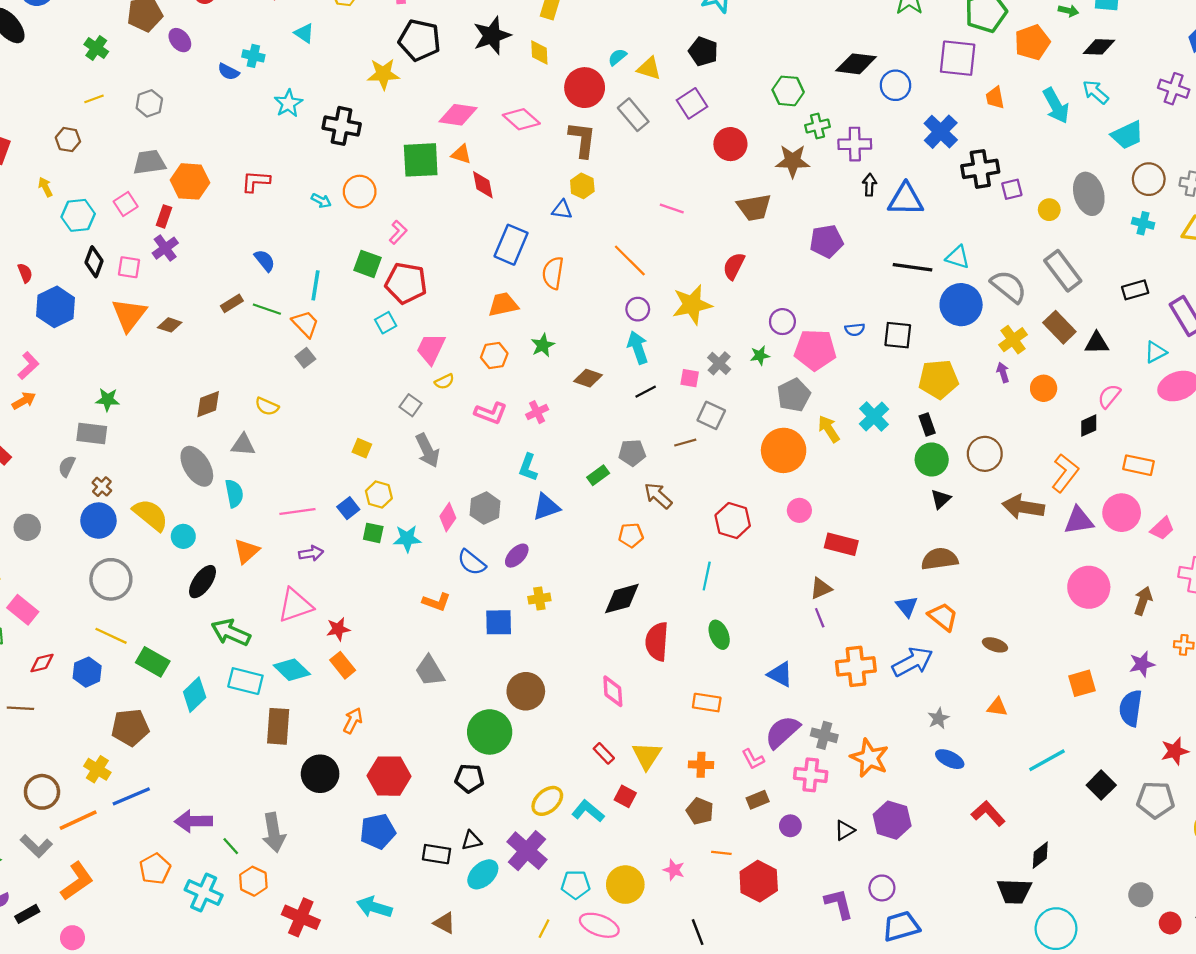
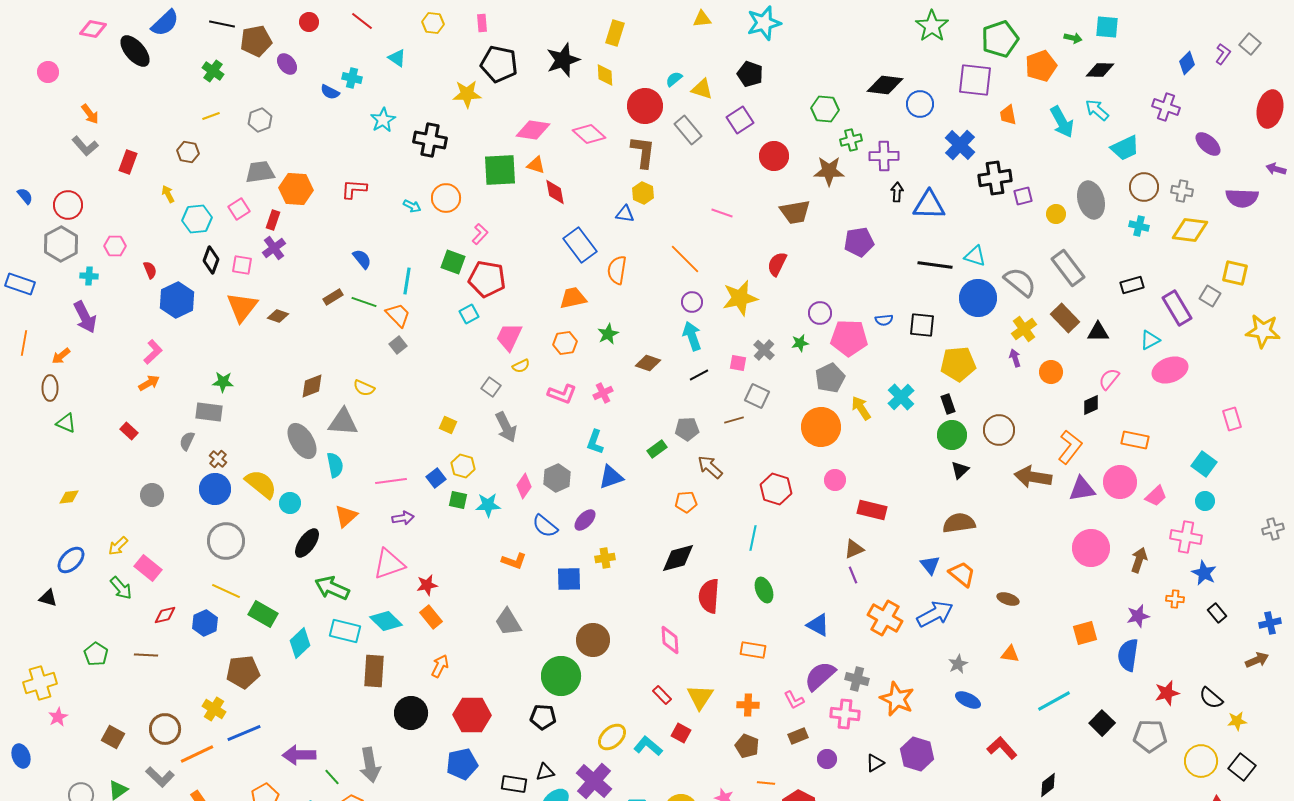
blue rectangle: (511, 245) -> (580, 245), turned -60
gray triangle: (243, 445) -> (343, 422), size x1.4
orange cross: (856, 666) -> (885, 618), turned 36

